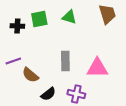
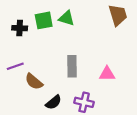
green triangle: (69, 17) -> (67, 18), moved
pink triangle: (97, 68) -> (107, 74), size x0.7

